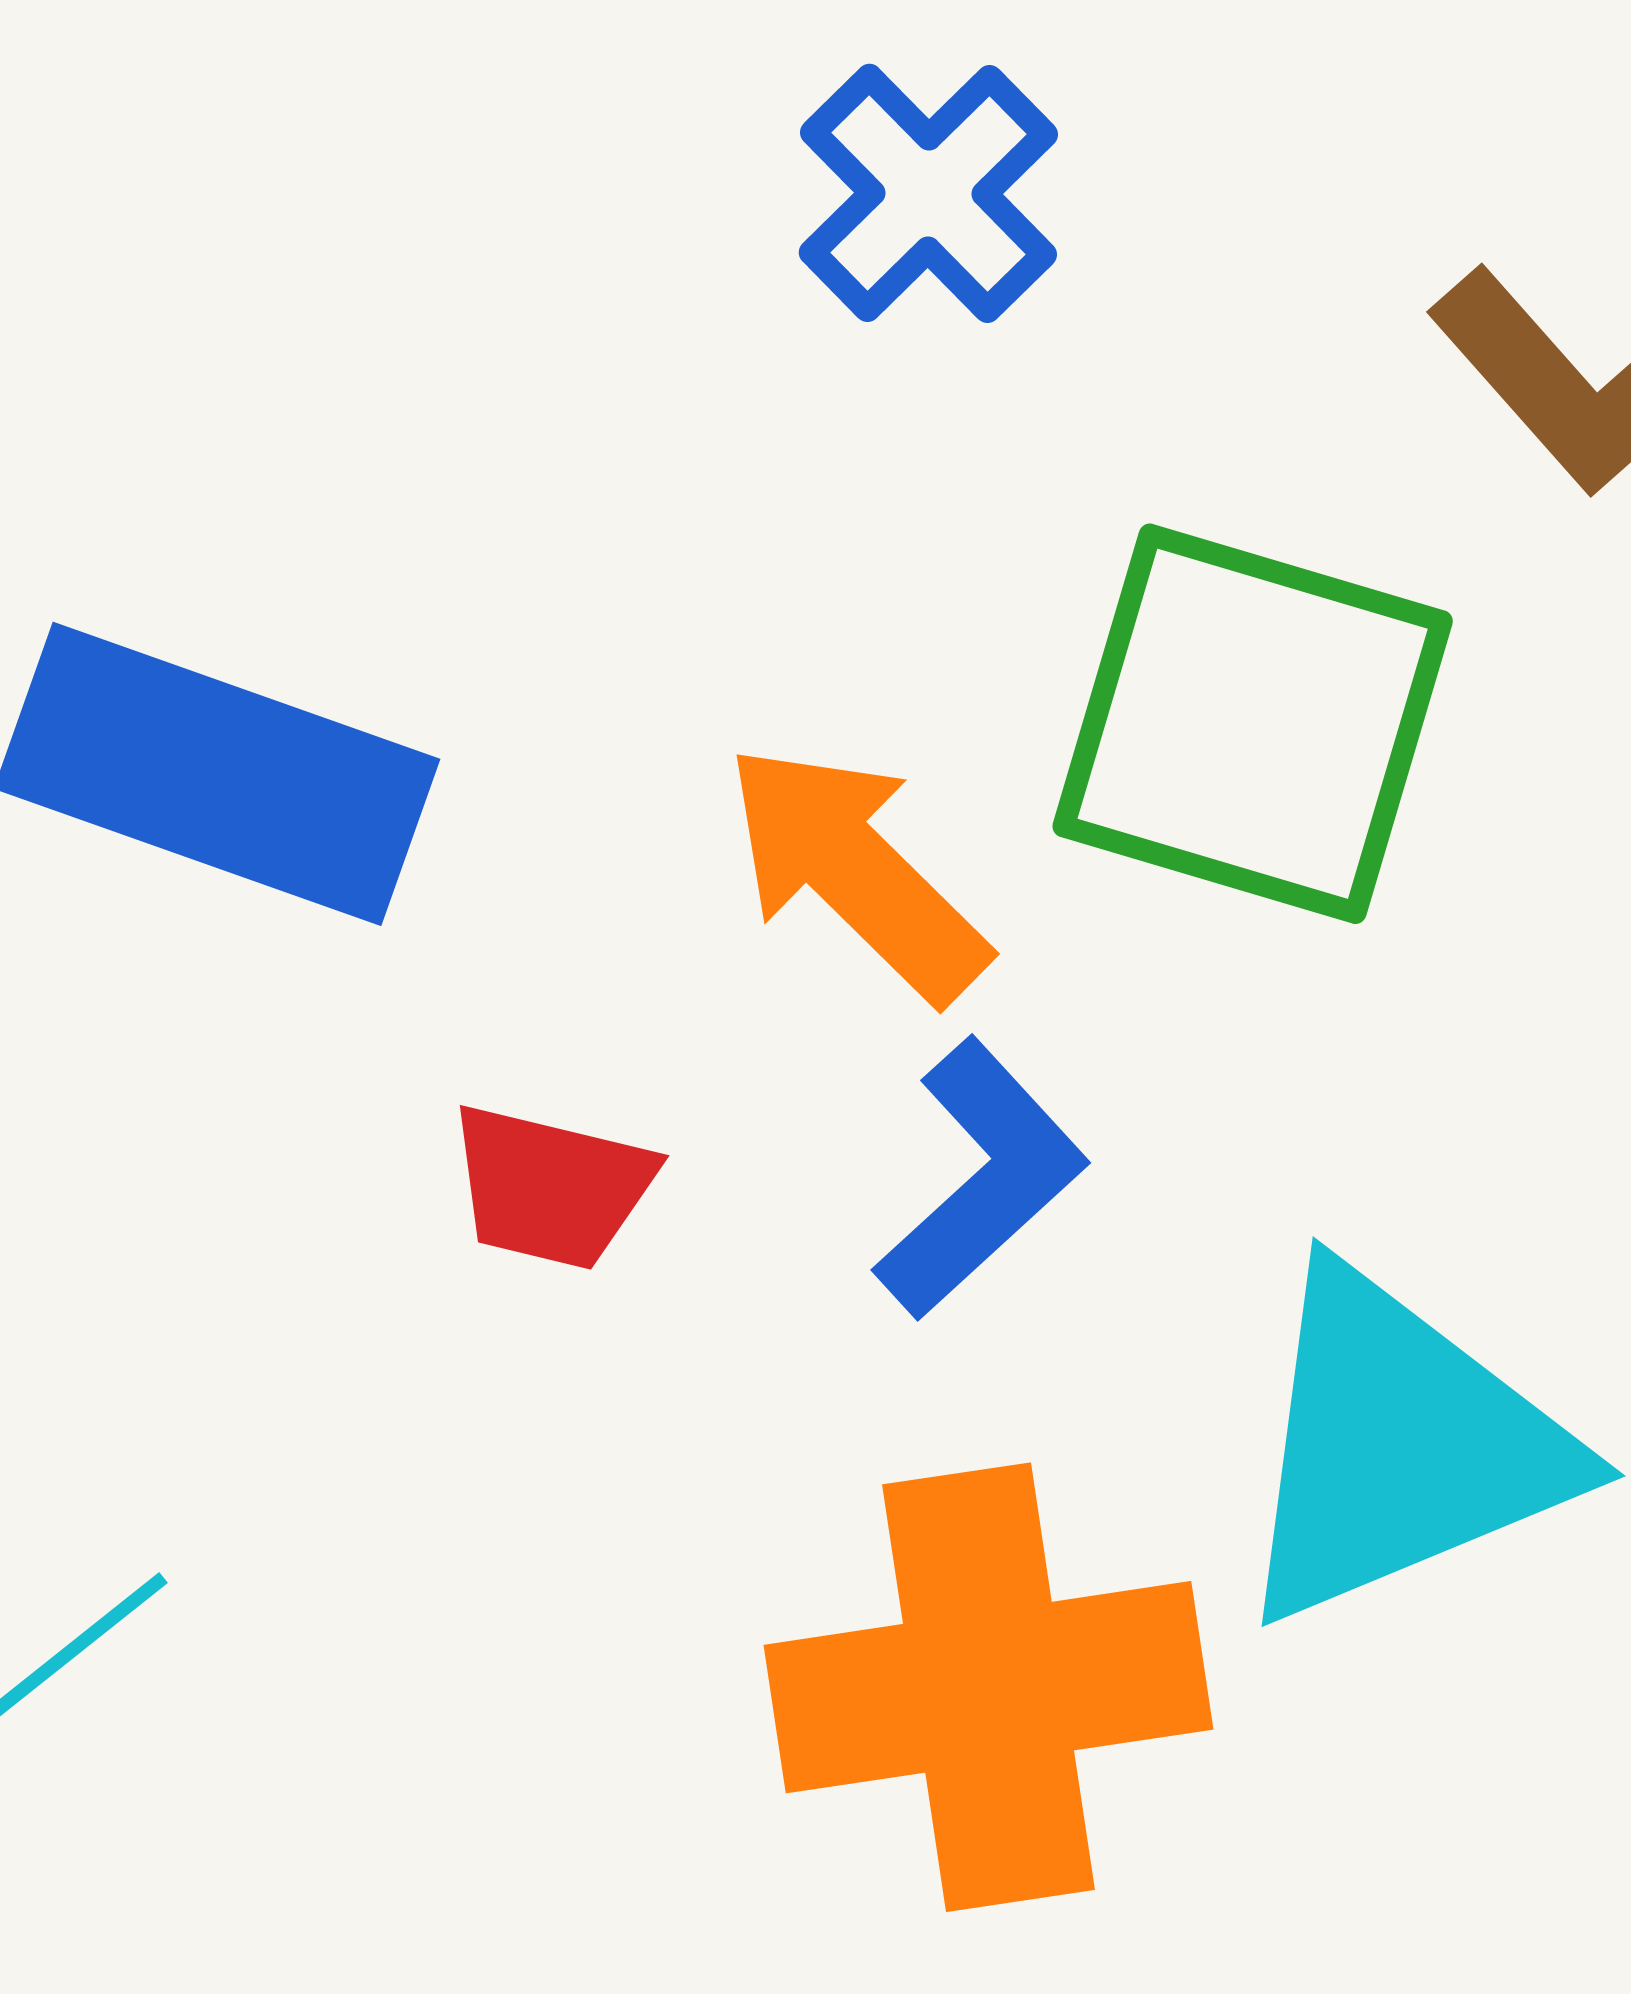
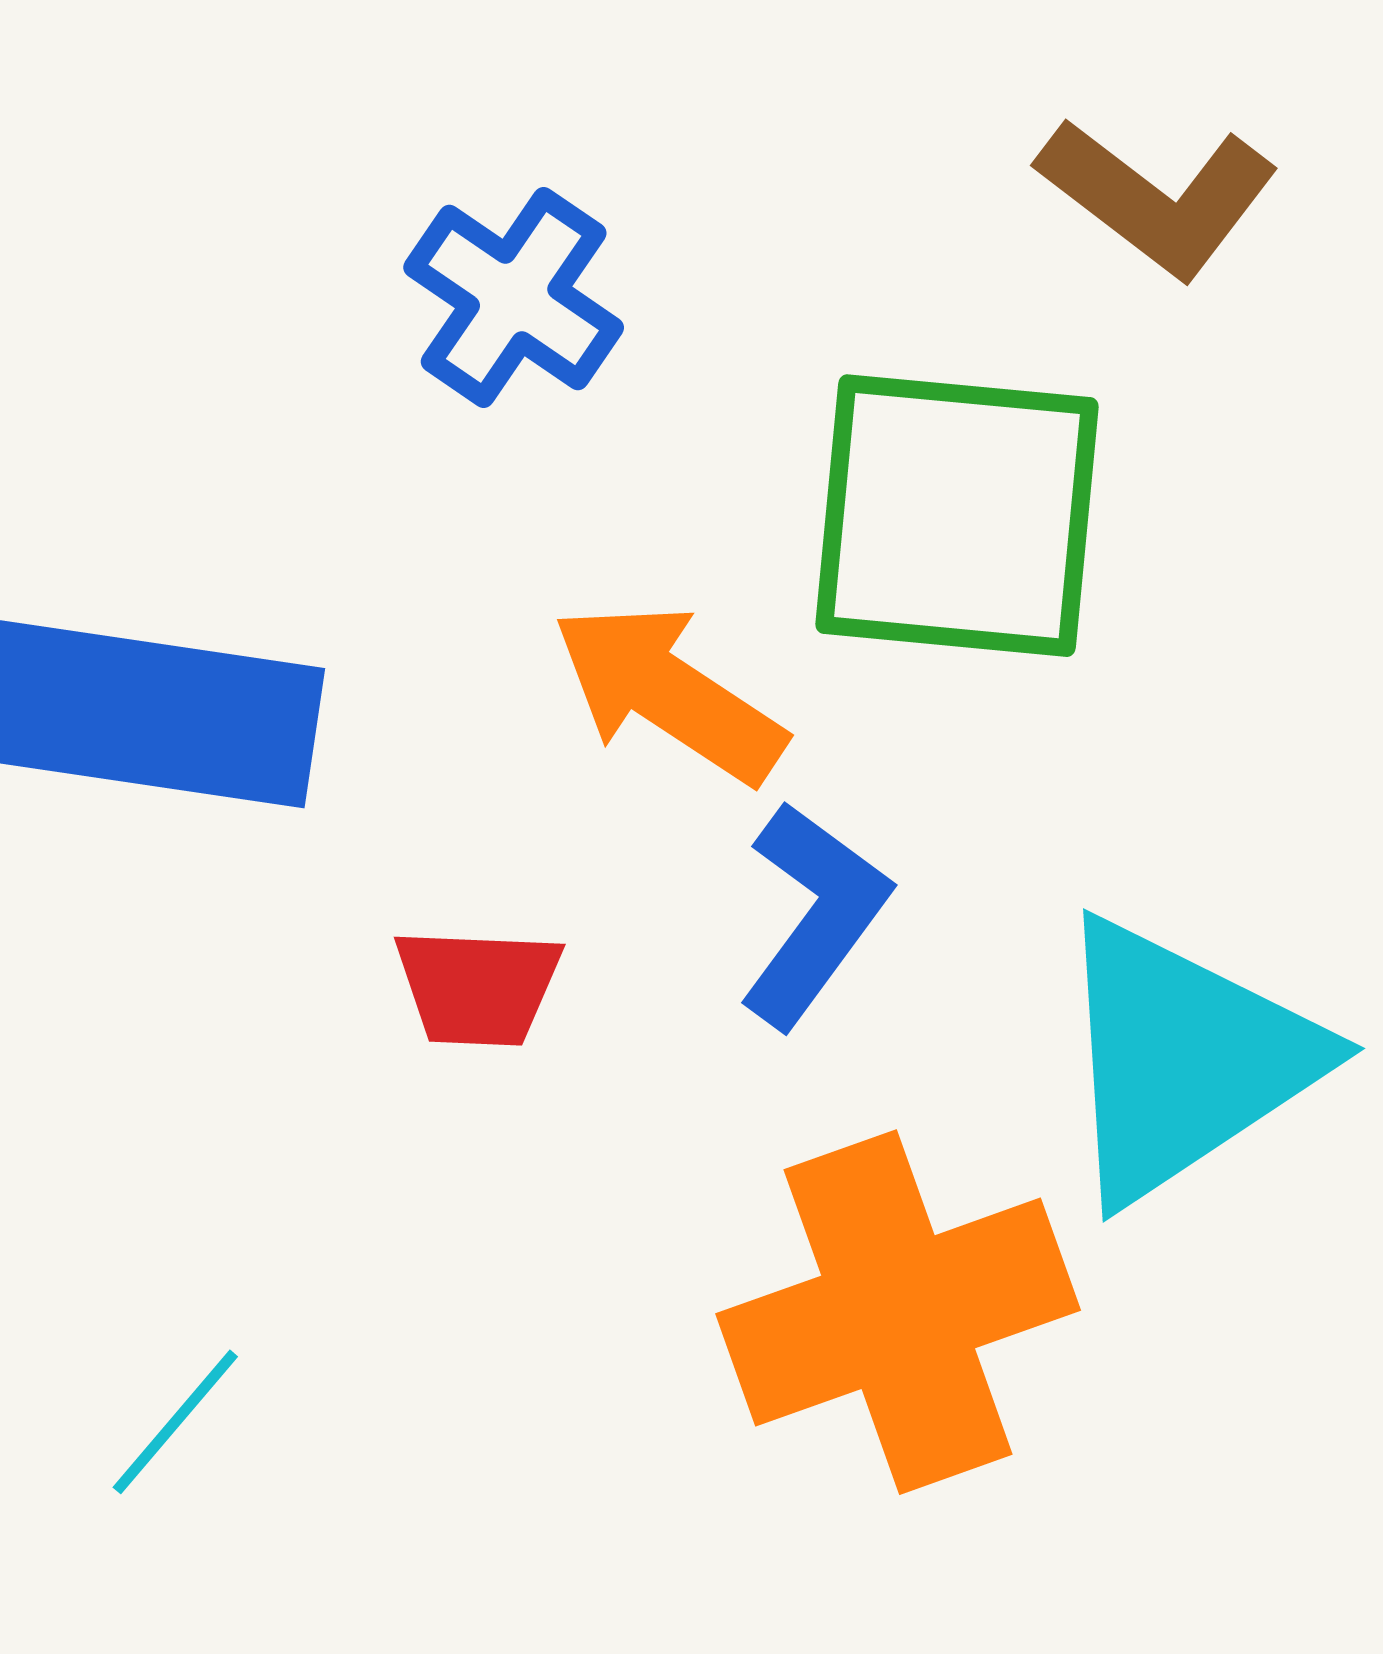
blue cross: (928, 193) -> (514, 297), moved

